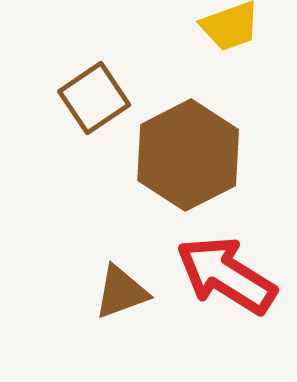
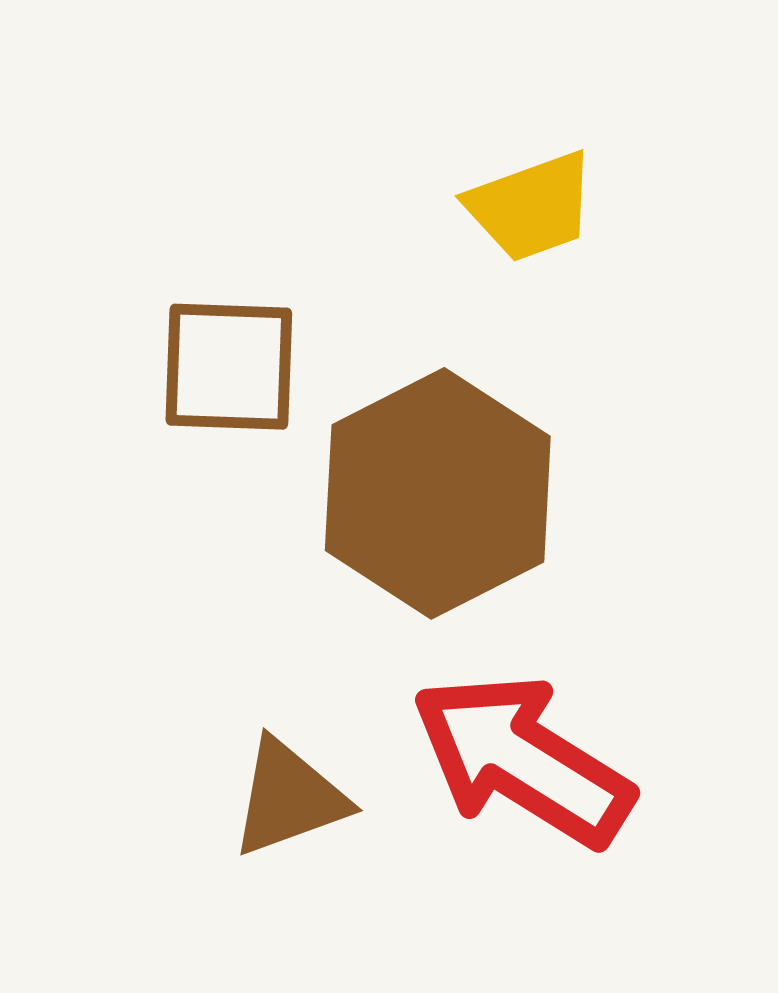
brown square: (94, 98) -> (229, 367), turned 36

